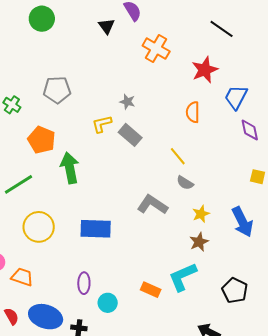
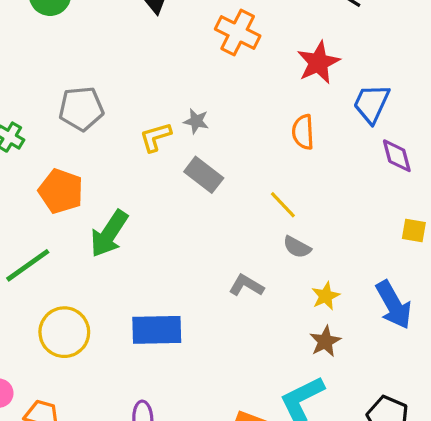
yellow L-shape: (102, 124) -> (155, 137), moved
green arrow: (70, 168) -> (109, 234), turned -132
gray L-shape: (152, 205) -> (246, 285), size x0.7

